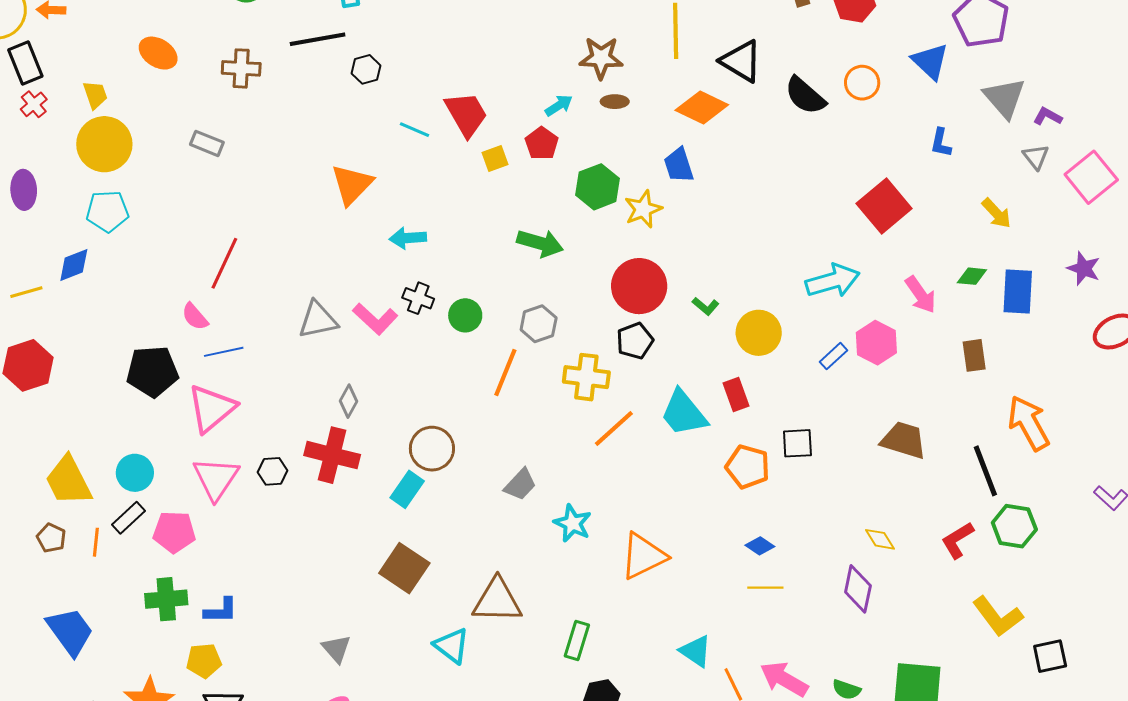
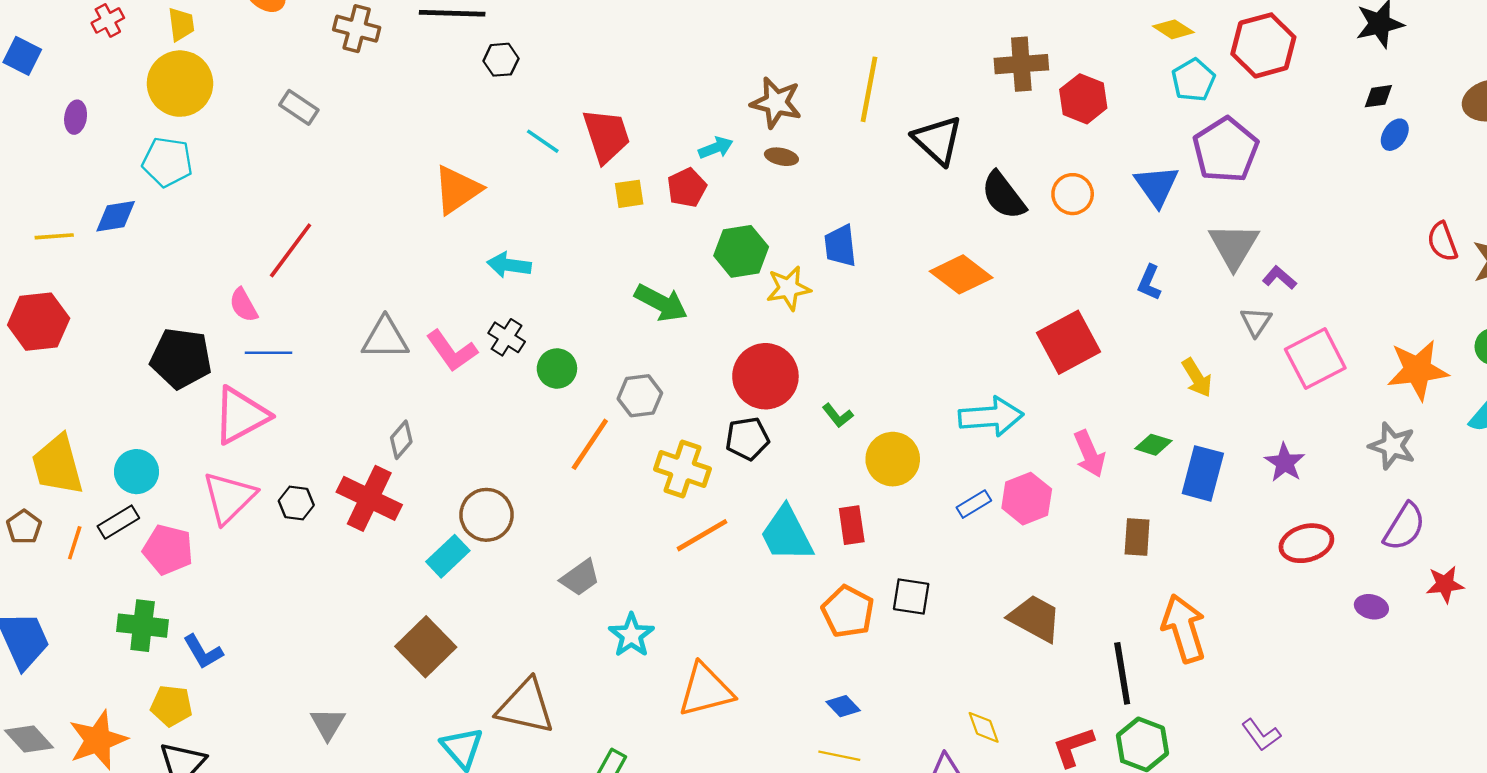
orange diamond: (702, 108) -> (961, 274), moved
purple ellipse: (24, 190) -> (76, 117), size x0.7
blue L-shape: (221, 611) -> (203, 652), turned 48

